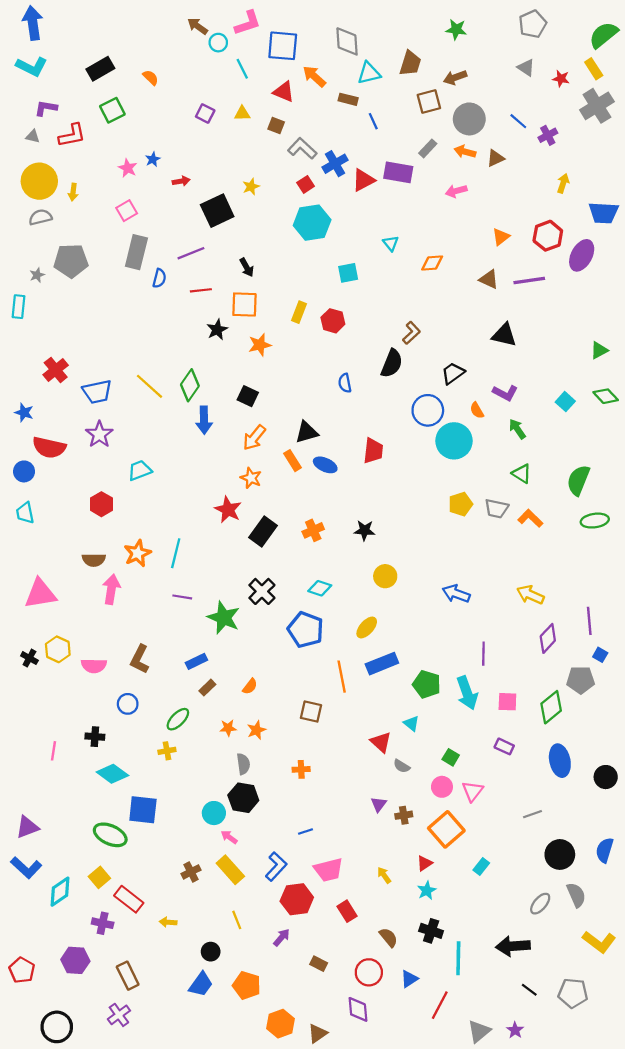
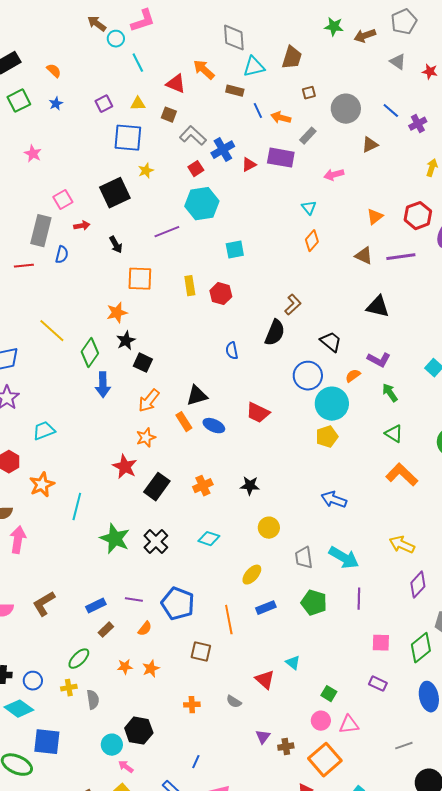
blue square: (283, 46) -> (128, 138), moved
brown arrow: (455, 77) -> (365, 36), moved
brown square: (429, 101) -> (309, 93), size x0.6
purple square: (205, 113) -> (104, 104), turned 36
orange arrow: (465, 152) -> (281, 118), moved
blue star: (153, 159) -> (56, 104), moved
red triangle: (363, 180) -> (249, 165), size x0.7
red arrow: (181, 181) -> (82, 226), moved
pink square: (127, 211) -> (63, 200), moved
cyan triangle: (391, 243) -> (309, 208), moved
purple line: (191, 253) -> (167, 232), moved
orange diamond: (432, 263) -> (312, 241), turned -45
black arrow: (247, 267) -> (116, 245), moved
red line: (201, 290) -> (24, 266), moved
yellow rectangle: (299, 312) -> (190, 286), turned -30
black star: (217, 330) -> (126, 341), moved
orange star: (260, 345) -> (117, 313), moved
black trapezoid: (453, 373) -> (331, 342), turned 75
yellow line: (150, 386) -> (52, 331), moved
orange semicircle: (477, 410) -> (353, 376), turned 84
red trapezoid: (373, 451) -> (258, 413), turned 110
orange star: (251, 478) -> (146, 438), turned 30
yellow pentagon: (461, 504) -> (327, 437), moved
gray trapezoid: (497, 509) -> (304, 558), moved, turned 70
orange L-shape: (530, 518) -> (402, 475), size x1.4
orange star: (137, 553) -> (42, 485), moved
blue arrow: (456, 594) -> (334, 500), moved
purple line: (182, 597) -> (134, 600), moved
green star: (224, 618) -> (115, 539), moved
blue pentagon: (306, 630) -> (178, 604), moved
brown L-shape: (140, 659) -> (44, 604), turned 32
blue rectangle: (382, 664) -> (266, 608), size x0.7
green pentagon: (427, 684) -> (314, 603), moved
cyan arrow: (467, 693) -> (344, 558), moved, turned -40
blue circle: (128, 704) -> (33, 681), moved
gray semicircle: (243, 764) -> (93, 700), moved
gray semicircle: (402, 766) -> (234, 702), moved
pink triangle: (473, 791) -> (349, 725), turned 45
blue line: (306, 832) -> (196, 762), turned -48

